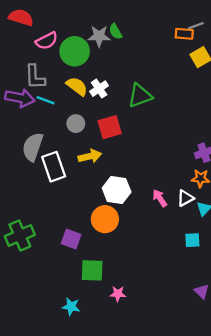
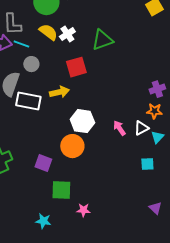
gray circle: (76, 124) -> (31, 64), moved
white rectangle: (54, 167) -> (28, 101), turned -60

